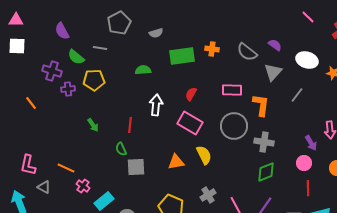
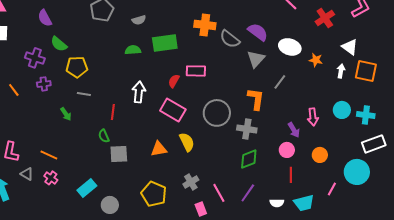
purple semicircle: (275, 45) -> (258, 32), size x1.5
gray line: (100, 48) -> (84, 94), moved
orange cross: (212, 49) -> (205, 25), moved, size x1.5
green semicircle: (143, 70) -> (133, 50), moved
purple cross: (68, 89) -> (44, 84), moved
pink rectangle: (232, 90) -> (196, 71), moved
orange L-shape: (261, 105) -> (256, 99), moved
green arrow: (93, 125) -> (66, 114), moved
pink cross: (83, 186) -> (51, 178), moved

